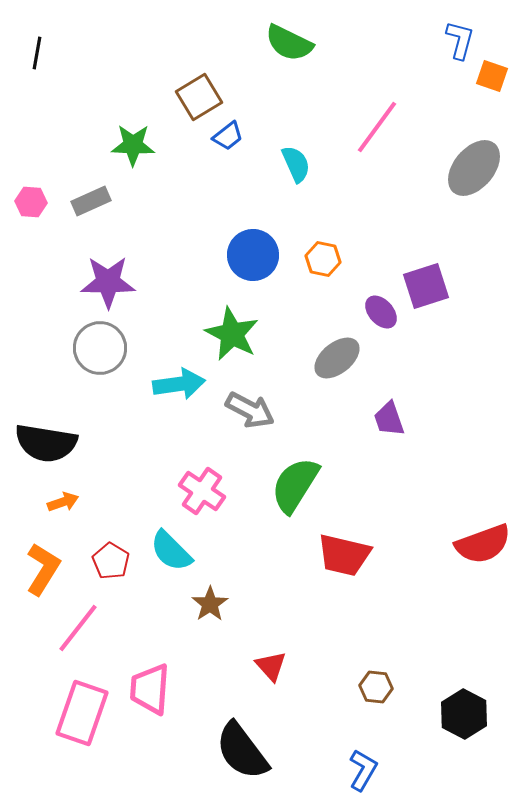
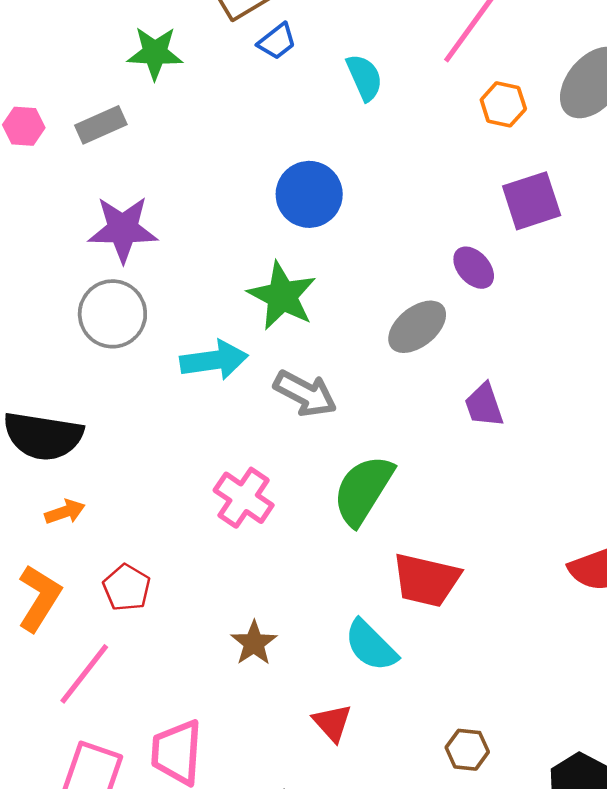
orange hexagon: (323, 259) -> (503, 104), moved
purple square: (426, 286) -> (532, 201), moved
cyan semicircle: (171, 551) -> (371, 646), moved

